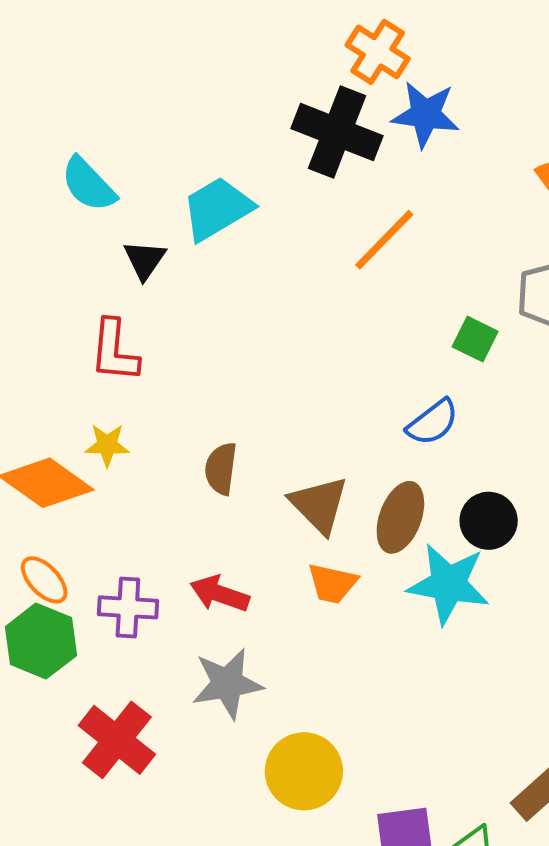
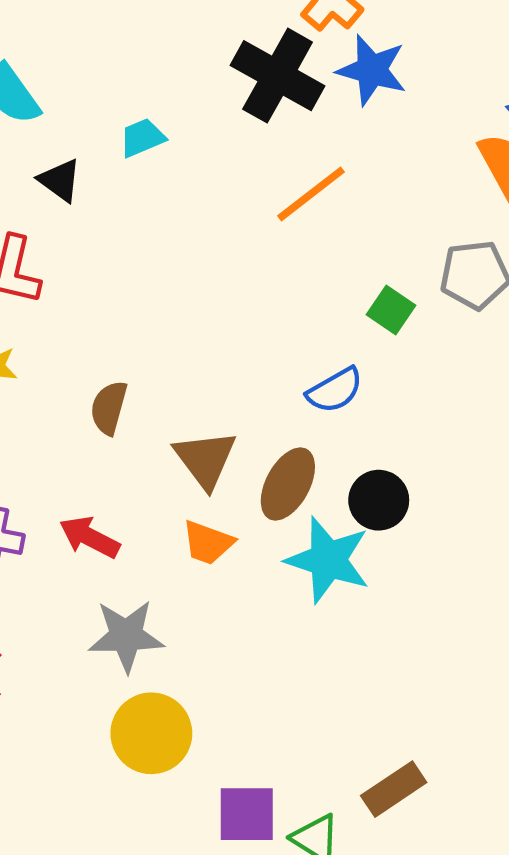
cyan trapezoid: (217, 209) -> (142, 138), size x0.6
black triangle: (145, 260) -> (60, 180), turned -36
gray star: (227, 684) -> (126, 636), moved

